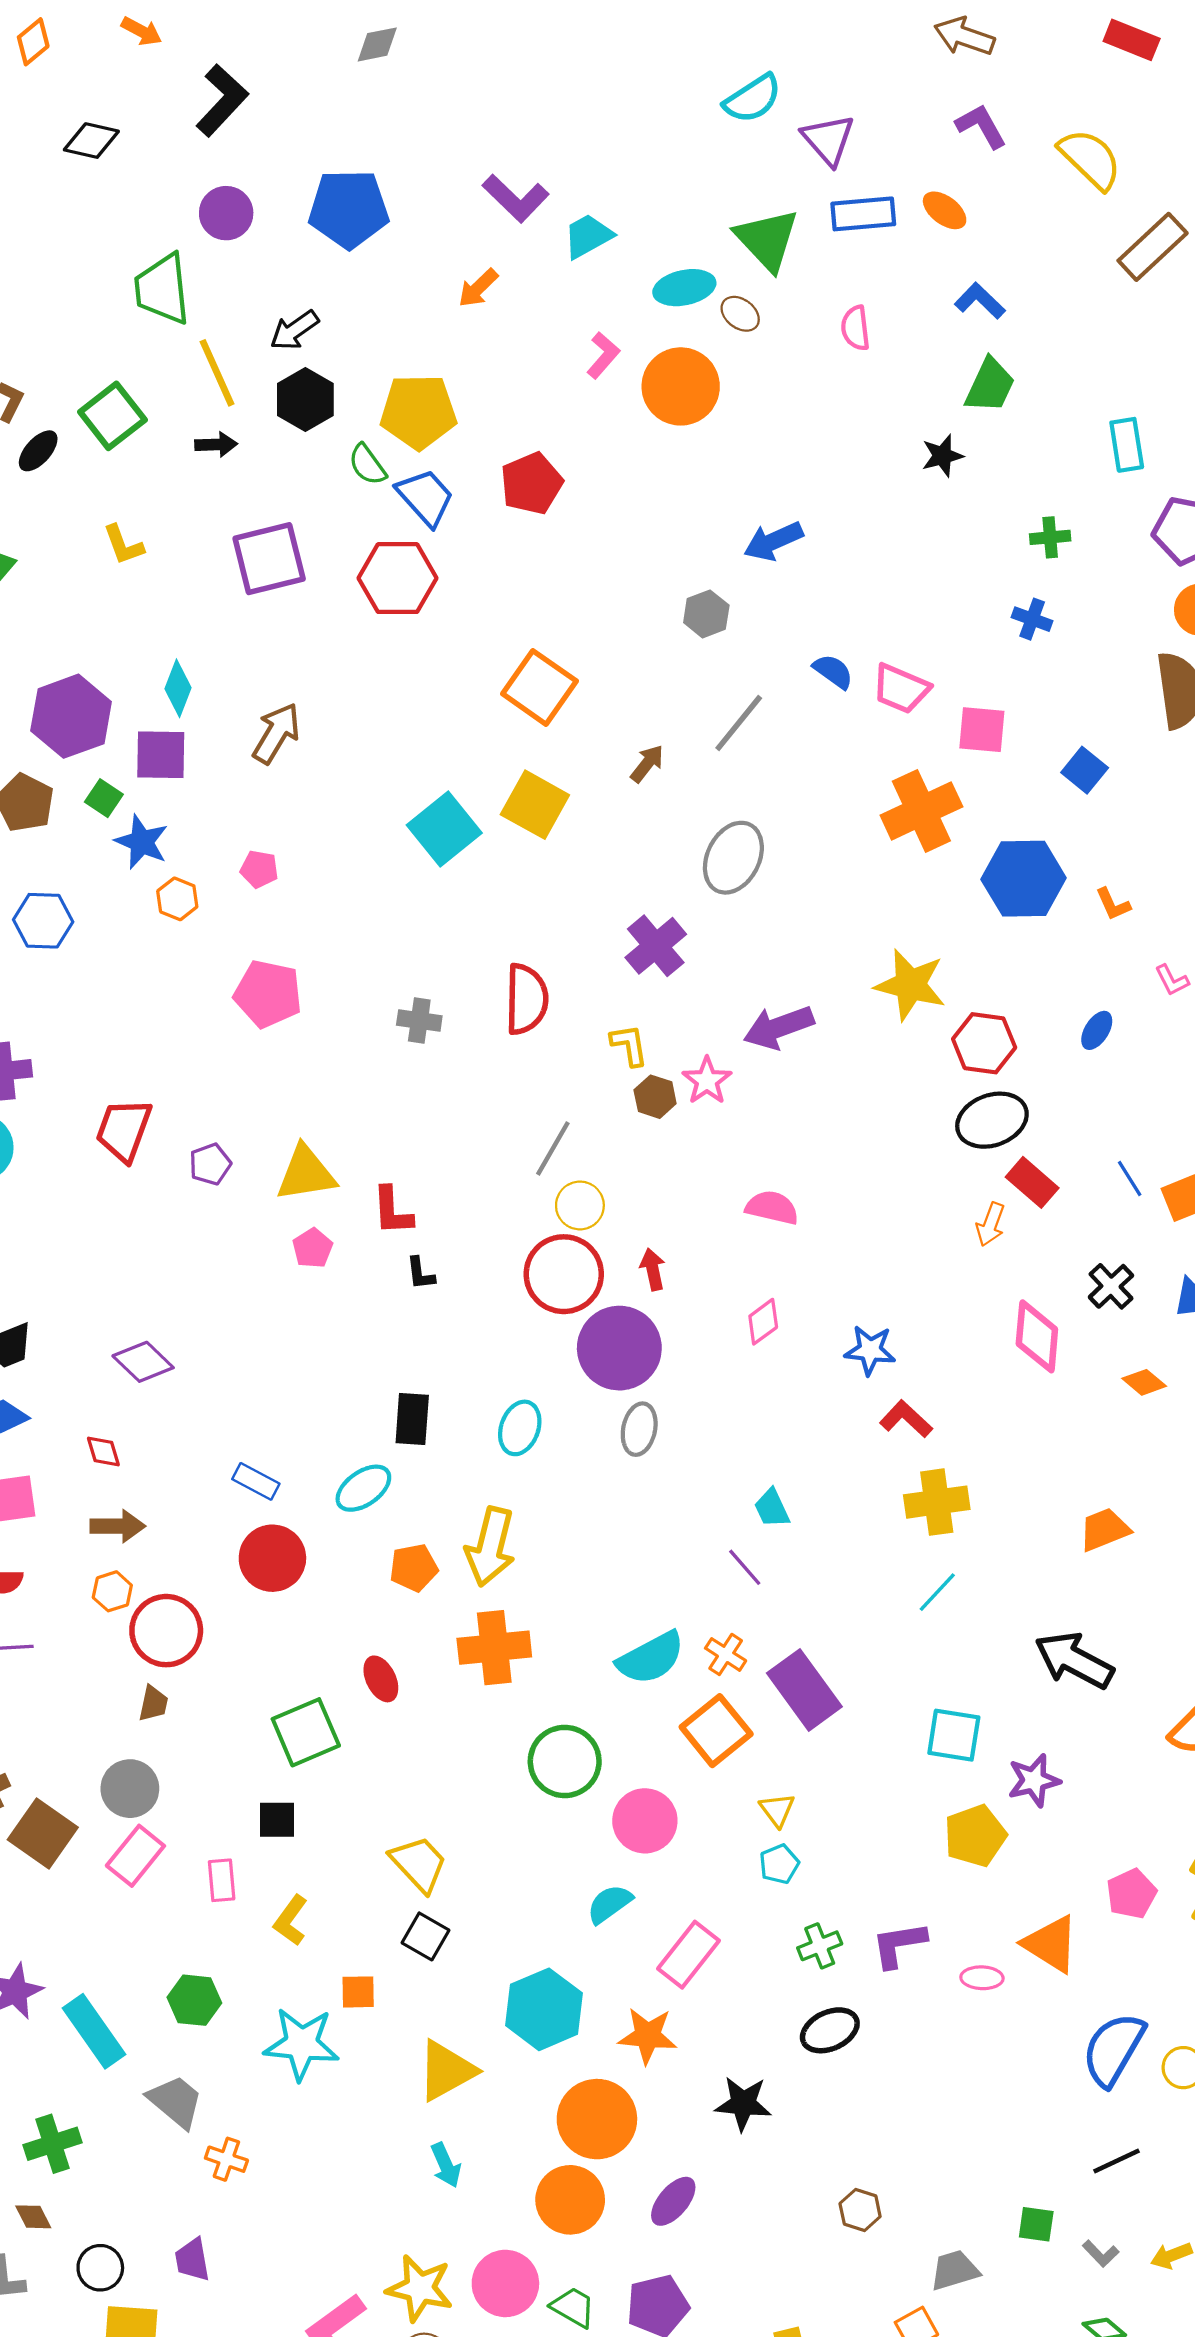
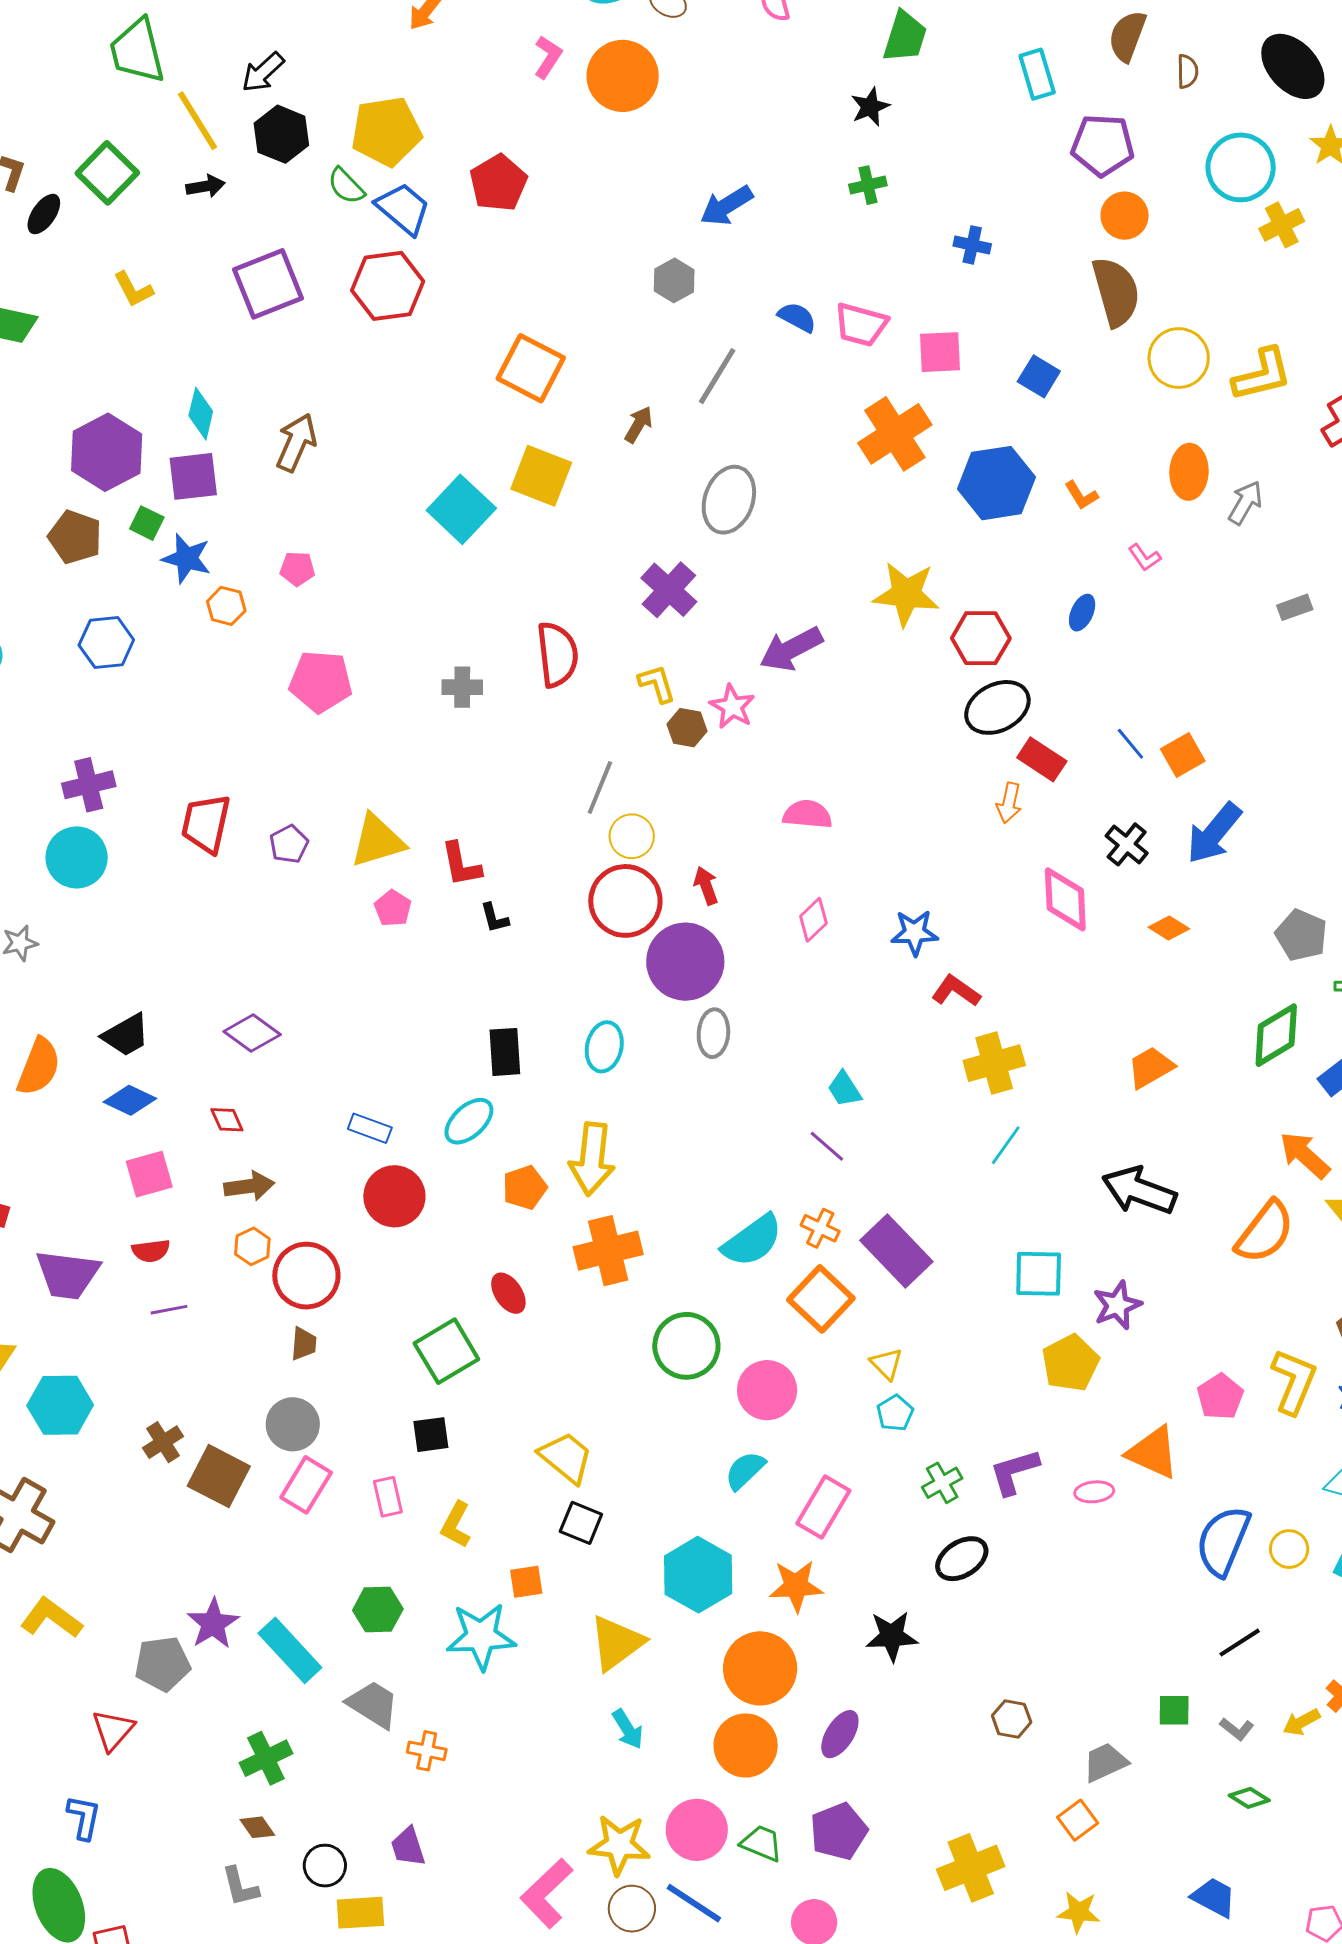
green cross: (1050, 537) -> (868, 185), moved

